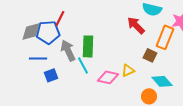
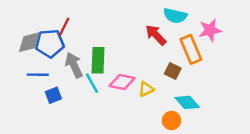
orange rectangle: (165, 37) -> (191, 49), turned -45
pink diamond: (108, 77) -> (122, 82), moved

